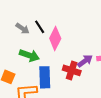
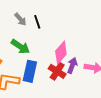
pink diamond: (55, 38) -> (61, 53), moved
purple arrow: (85, 61) -> (72, 65), turned -49

